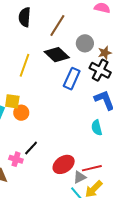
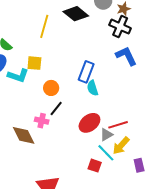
blue rectangle: (72, 79) -> (86, 72), moved
orange circle: (21, 113) -> (51, 88), moved
cyan semicircle: (97, 128) -> (93, 88), moved

